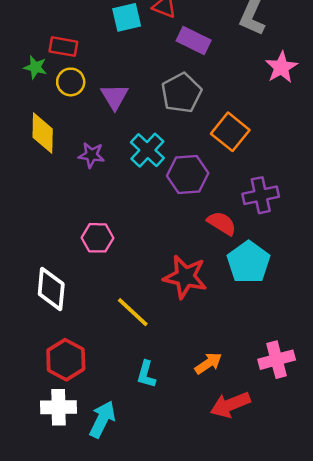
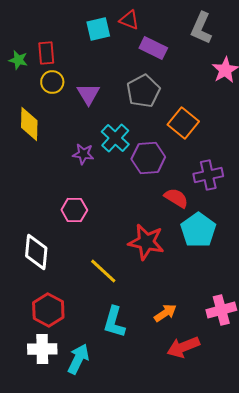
red rectangle: (63, 47) -> (46, 53), turned 75
green star: (35, 67) -> (18, 60), moved
purple star: (91, 155) -> (83, 154), moved
cyan L-shape: (146, 374) -> (114, 322), size x1.4

